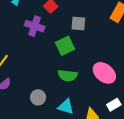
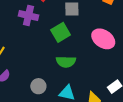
pink ellipse: (104, 73) -> (103, 39), moved

